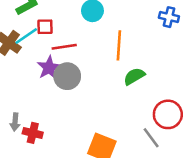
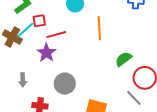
gray circle: (67, 76) -> (65, 84), moved
green semicircle: (134, 76) -> (124, 59), moved
gray arrow: (15, 122) -> (23, 80), moved

